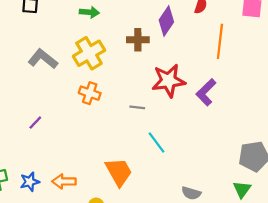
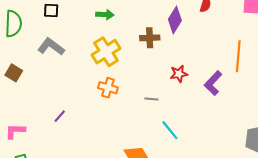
orange line: (220, 41) -> (238, 56), moved
gray L-shape: (43, 59) -> (51, 47), moved
red star: (169, 81) -> (179, 74), size x0.6

